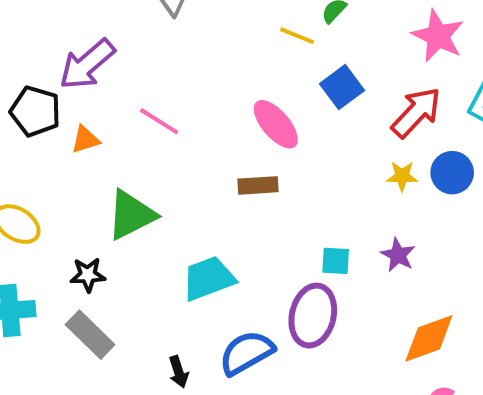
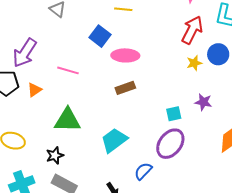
blue square: (342, 87) -> (100, 36), moved
pink ellipse: (276, 124) -> (125, 55), turned -32
green triangle: (131, 215) -> (68, 120), turned 44
purple ellipse: (313, 316) -> (170, 144), turned 40
blue semicircle: (247, 353) -> (143, 171), size x0.7

